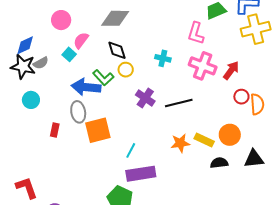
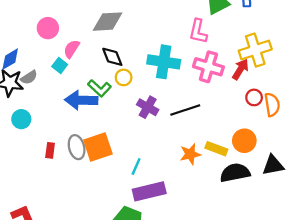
yellow cross: (256, 29) -> (255, 50), moved
cyan cross: (163, 58) -> (164, 62), size x1.8
gray ellipse: (78, 112) -> (77, 147), moved
black semicircle: (219, 163) -> (235, 173), size x1.5

